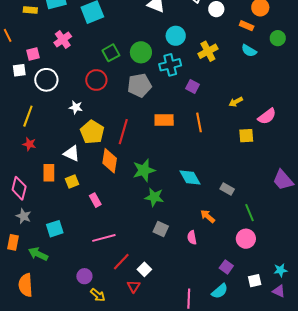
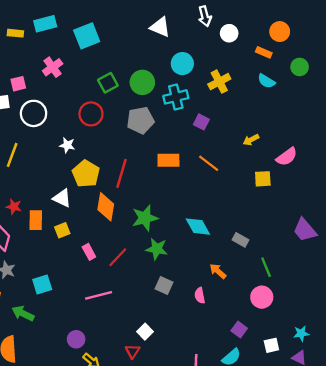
orange line: (199, 122) -> (209, 163), turned -42
red star: (29, 144) -> (14, 207), moved
red line: (121, 262) -> (118, 257), moved

